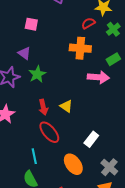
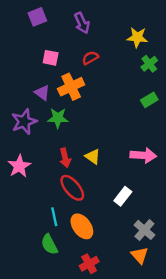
red semicircle: (88, 23) -> (90, 58), moved
orange cross: (80, 48) -> (71, 87), moved, turned -30
green star: (37, 74) -> (58, 118), turned 30
pink arrow: (98, 77) -> (143, 155), moved
orange ellipse: (73, 164) -> (82, 226), moved

